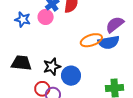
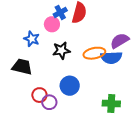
blue star: (23, 19) -> (32, 39), moved
black star: (52, 67) -> (61, 50), moved

